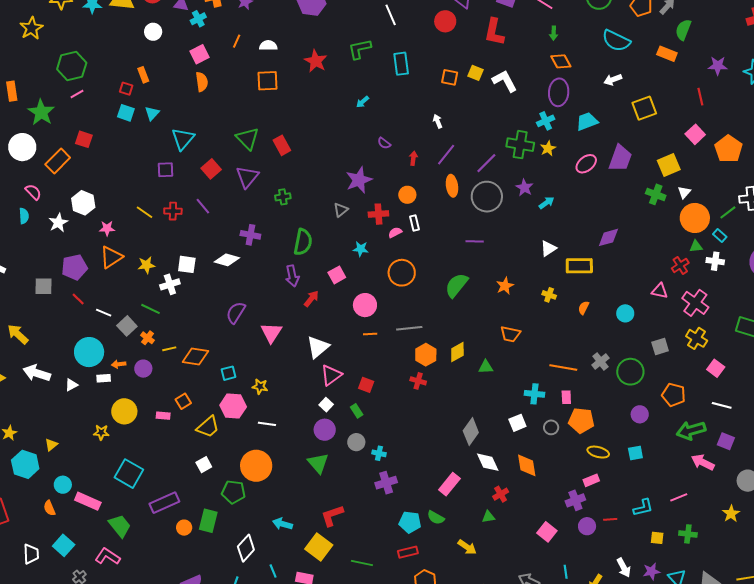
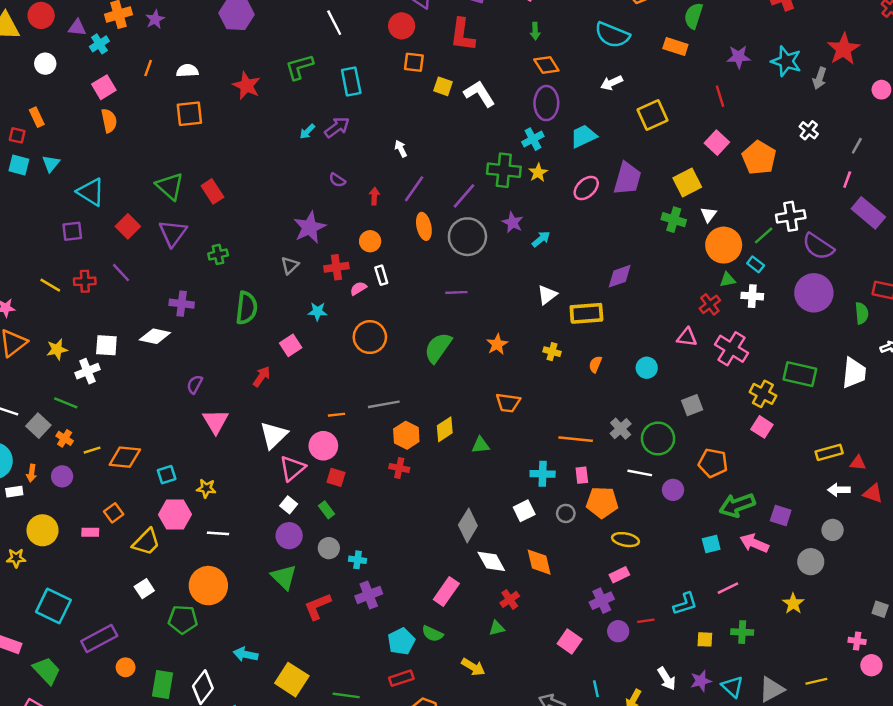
orange square: (450, 77) -> (414, 62), moved
cyan triangle: (183, 139) -> (91, 192), turned -35
purple arrow: (292, 276) -> (337, 127), moved, turned -110
pink circle: (365, 305) -> (323, 446), moved
purple semicircle: (236, 313) -> (195, 384), moved, size x0.7
yellow cross: (697, 338) -> (763, 394), moved
orange arrow: (119, 364) -> (32, 473), turned -72
white line: (722, 405) -> (640, 473), moved
cyan square: (635, 453) -> (711, 544), moved
red L-shape: (332, 516) -> (318, 606), moved
green rectangle: (208, 521) -> (162, 684), moved
cyan pentagon: (410, 522) -> (401, 641), turned -30

